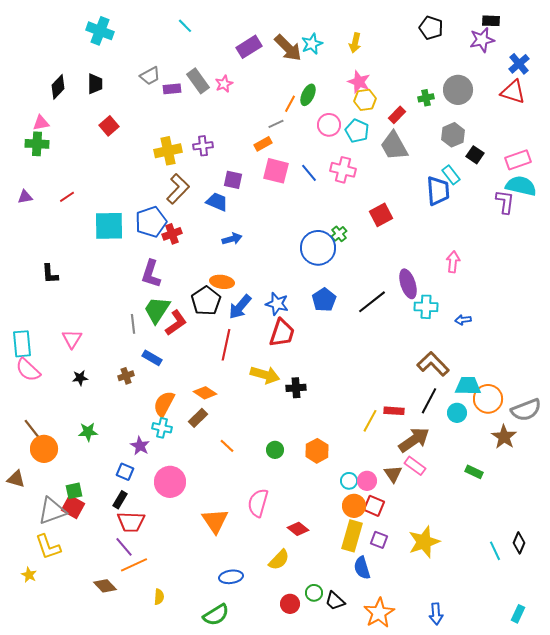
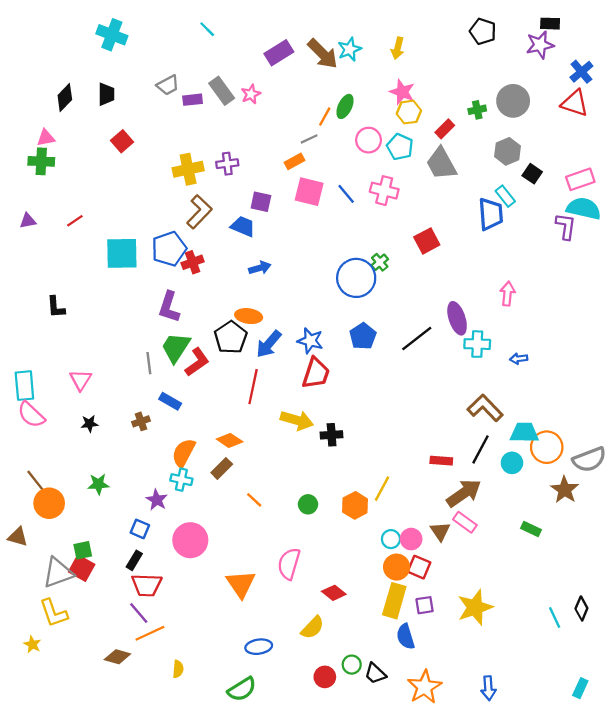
yellow line: (370, 421) -> (382, 489), moved
purple square: (379, 540) -> (425, 605), turned -30
brown diamond: (105, 586) -> (117, 657), turned -30

